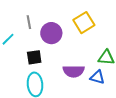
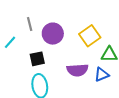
yellow square: (84, 23) -> (90, 36), moved
blue triangle: (97, 77) -> (102, 75), turned -35

